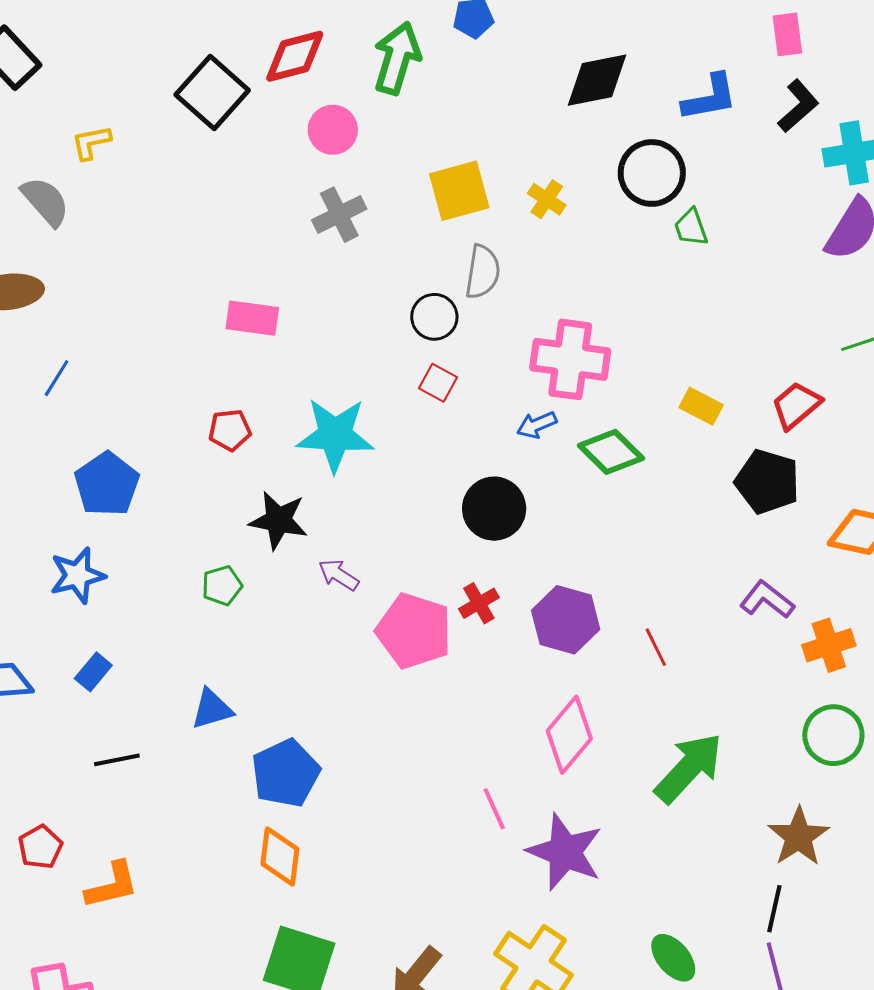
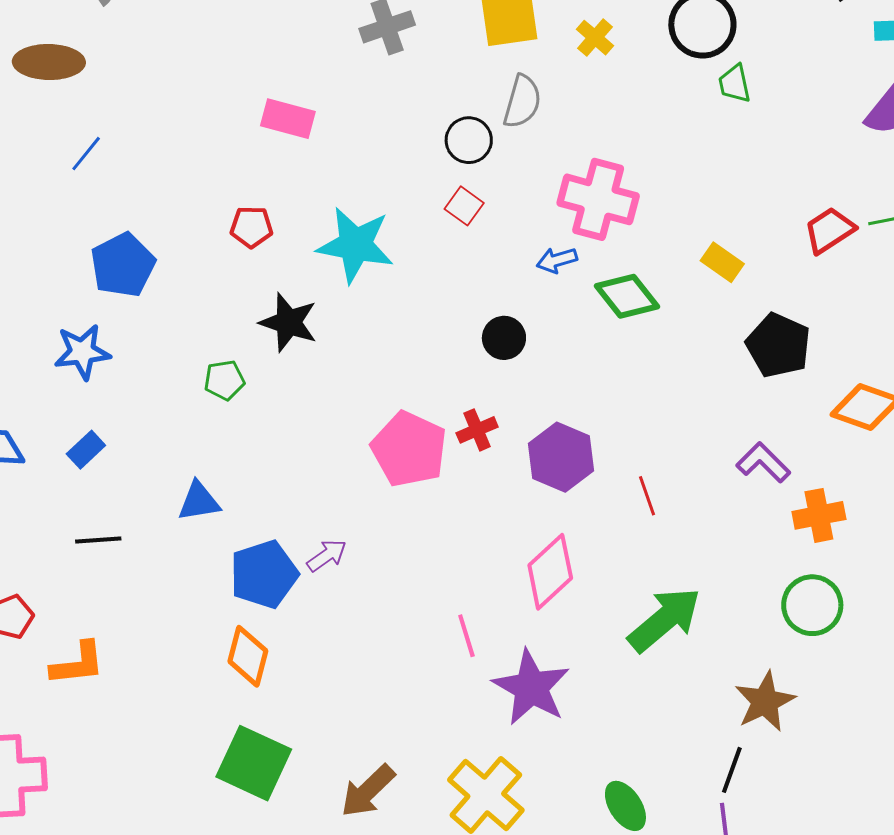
red trapezoid: (796, 405) -> (829, 230), moved
black circle: (494, 509) -> (504, 338), size x0.7
purple arrow: (339, 575) -> (327, 556), moved, turned 105

